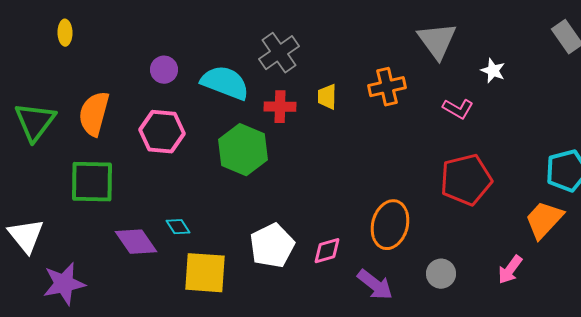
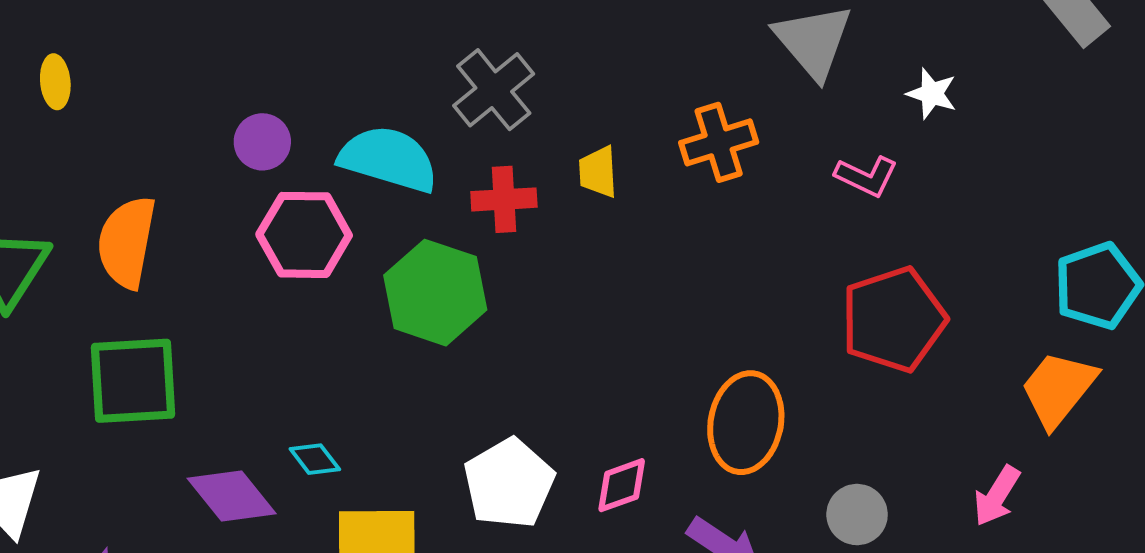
pink hexagon: (162, 132) -> (304, 235), moved

